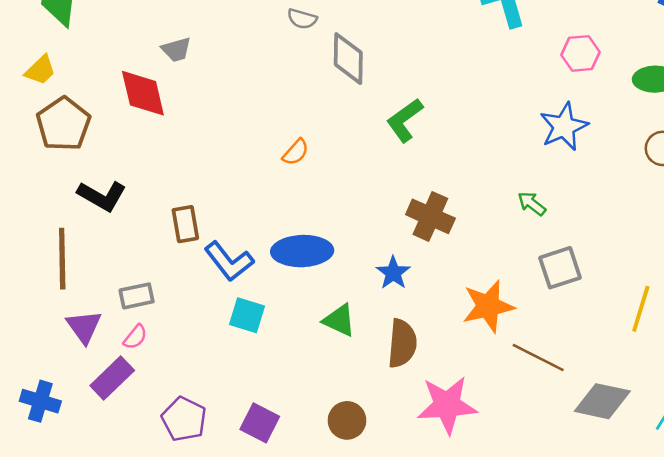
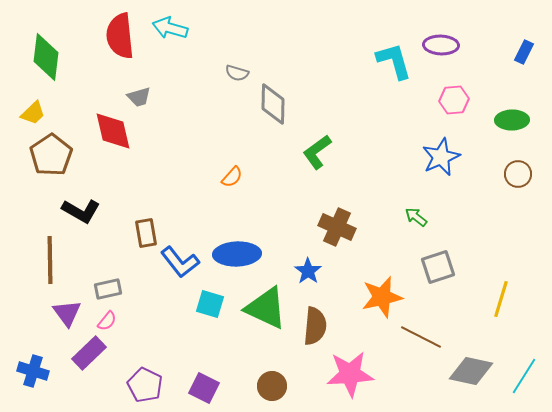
cyan square: (247, 315) -> (210, 304), moved
green triangle: (339, 320) -> (266, 308), size x1.6

